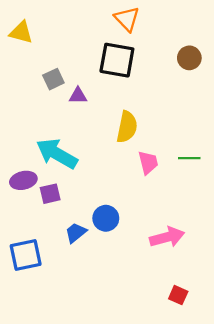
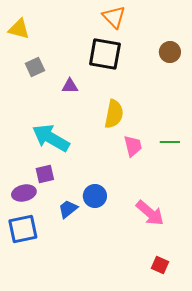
gray square: (53, 79) -> (35, 67), moved
purple ellipse: (23, 180) -> (24, 193), moved
pink arrow: (167, 237) -> (150, 213), turned 56

